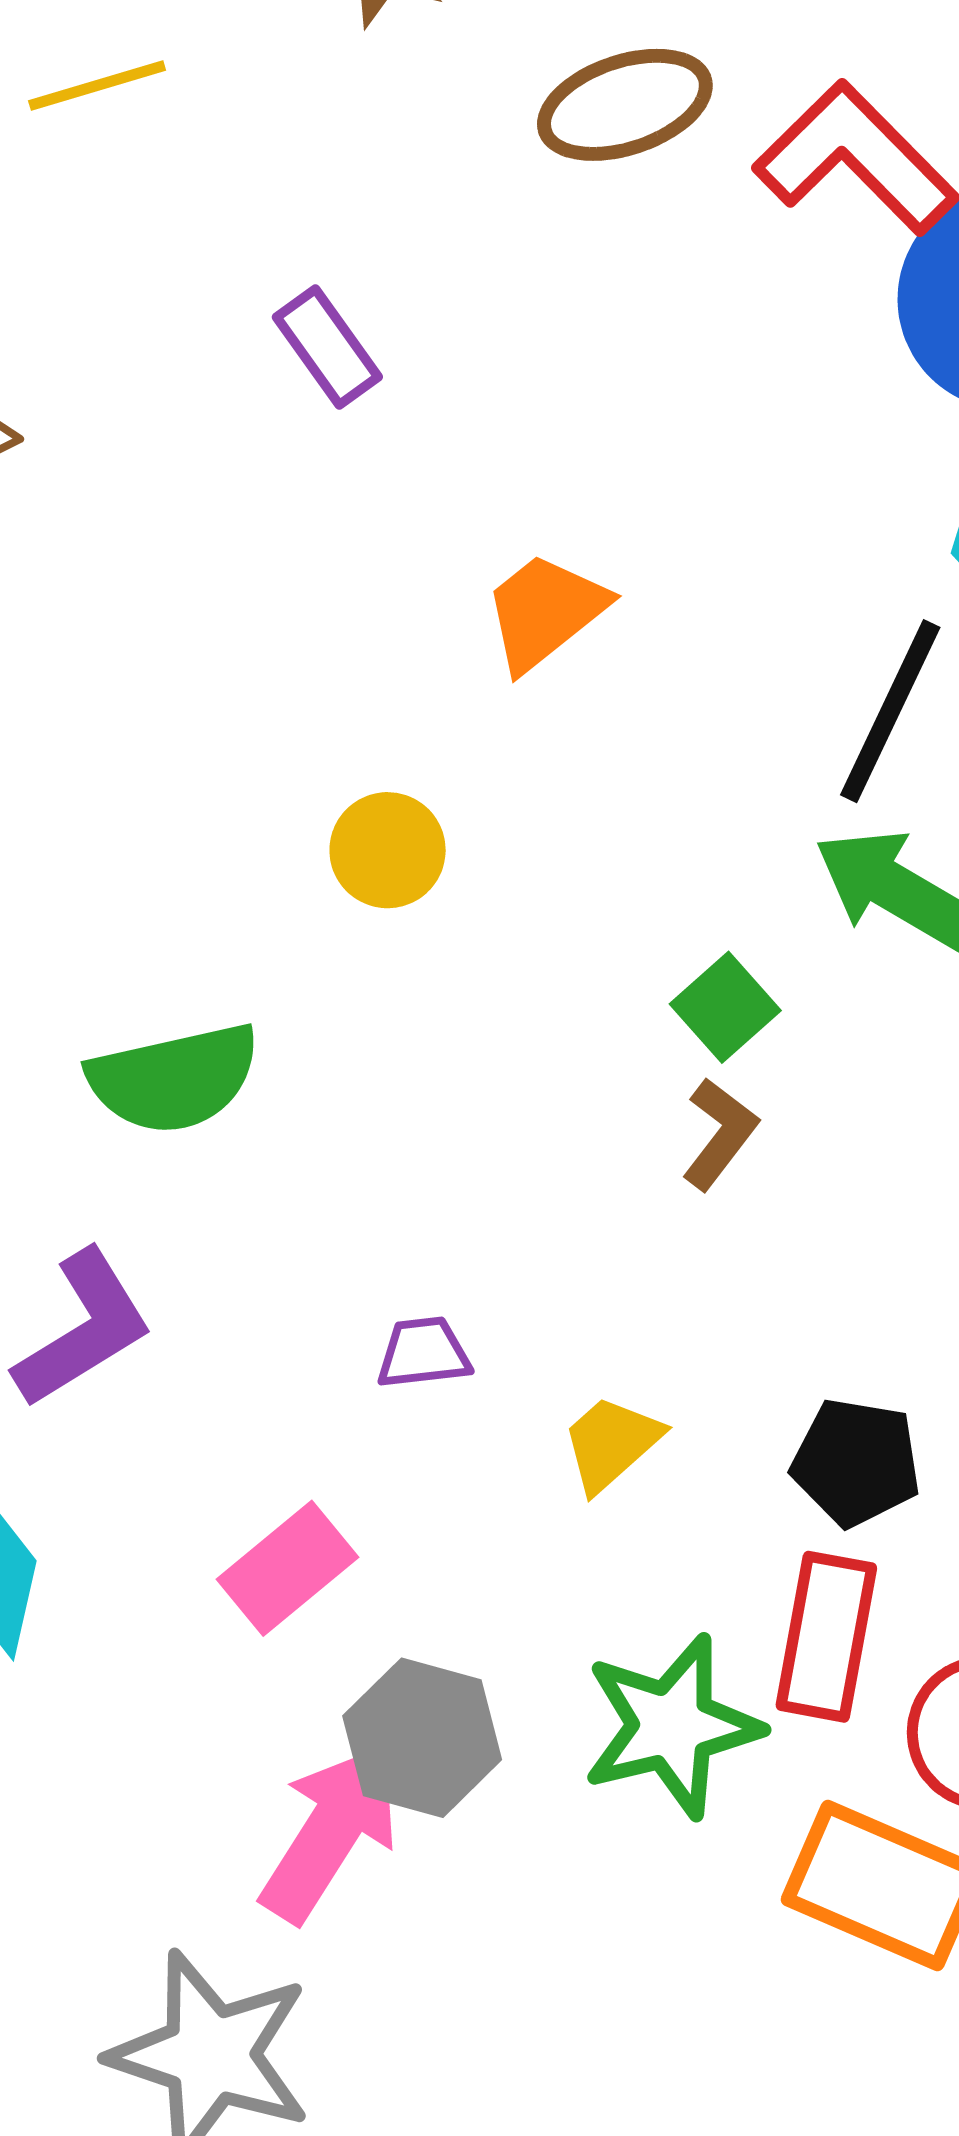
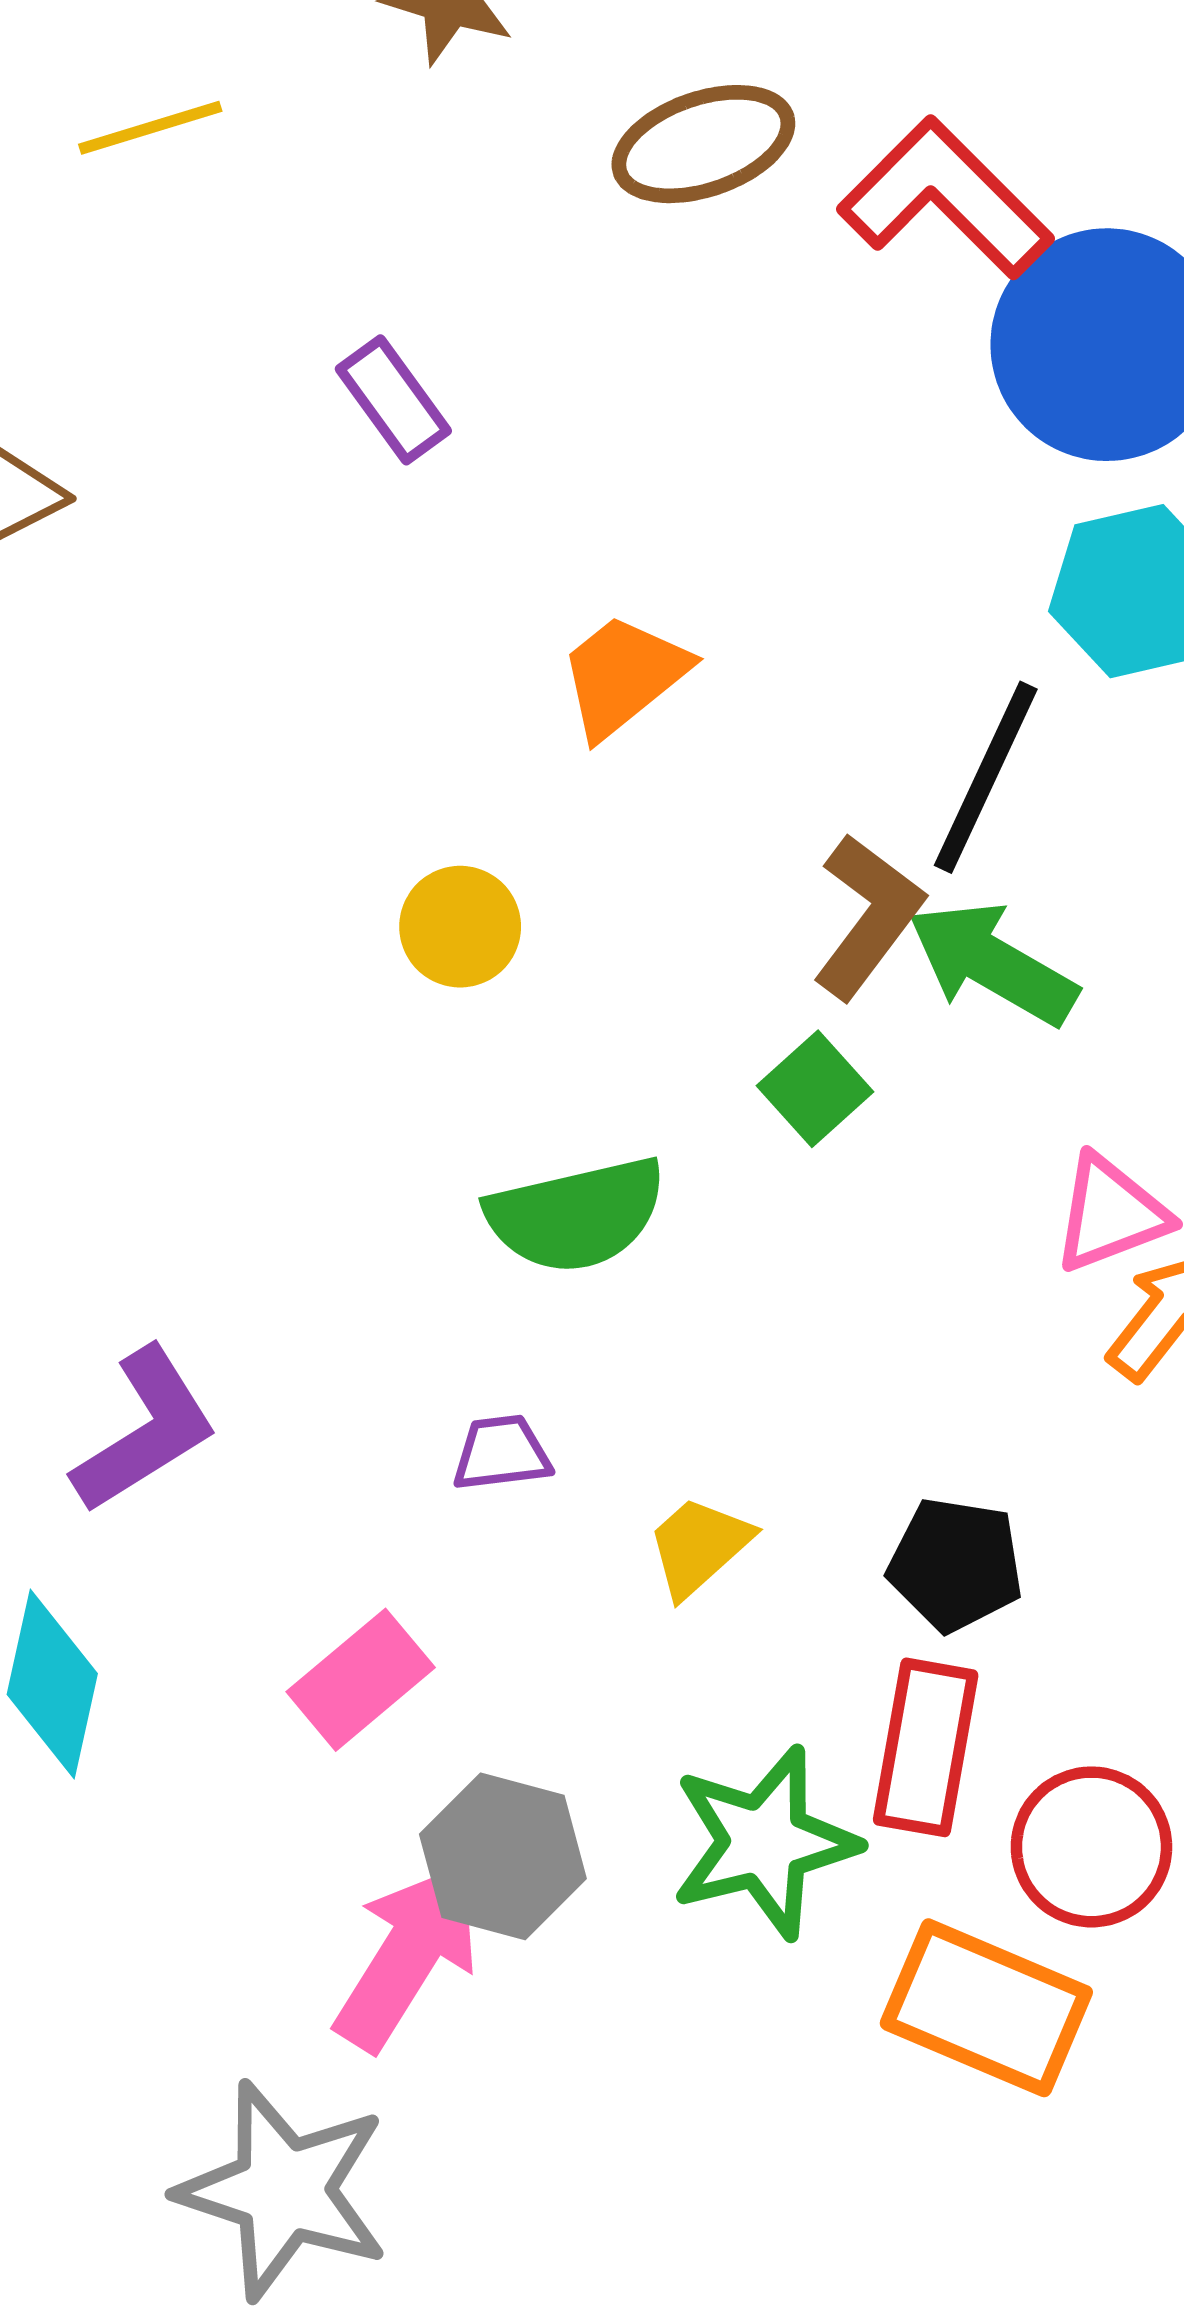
green semicircle: (174, 1078) -> (576, 1215), moved
brown L-shape: (720, 1134) -> (868, 916), moved, size x1.4

